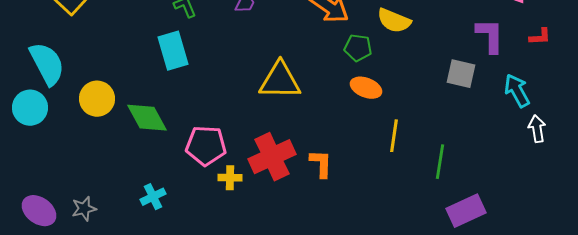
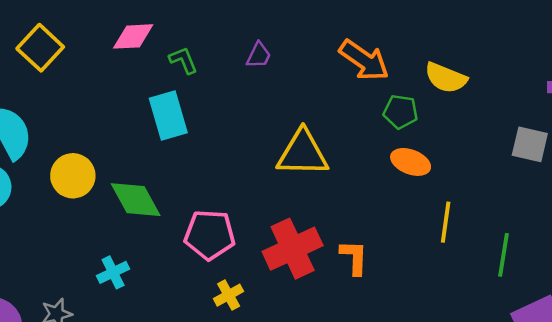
yellow cross: (230, 178) -> (229, 295), moved, turned -30
cyan cross: (153, 197) -> (113, 272), moved

